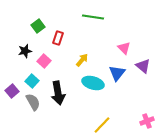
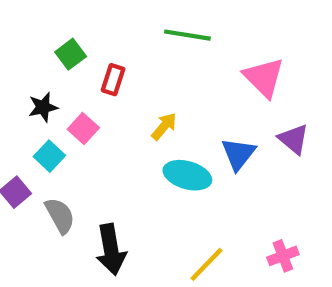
pink triangle: (124, 48) -> (264, 78), moved, size x1.5
cyan square: (32, 81) -> (49, 156), moved
black arrow: (58, 93) -> (111, 250), moved
pink cross: (147, 121) -> (283, 256), moved

